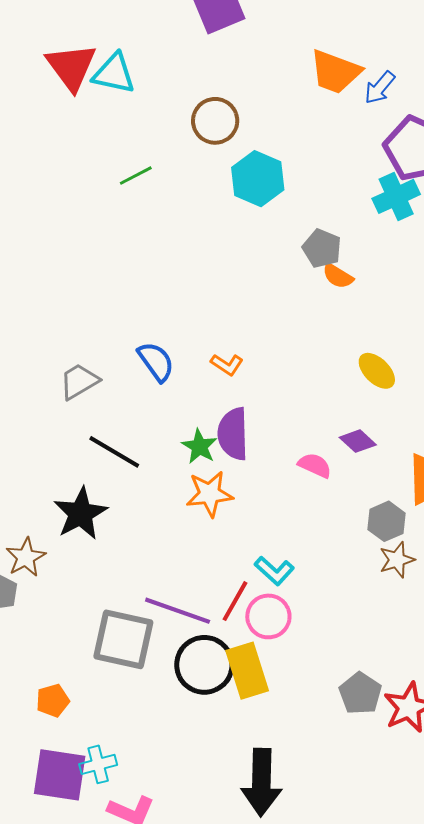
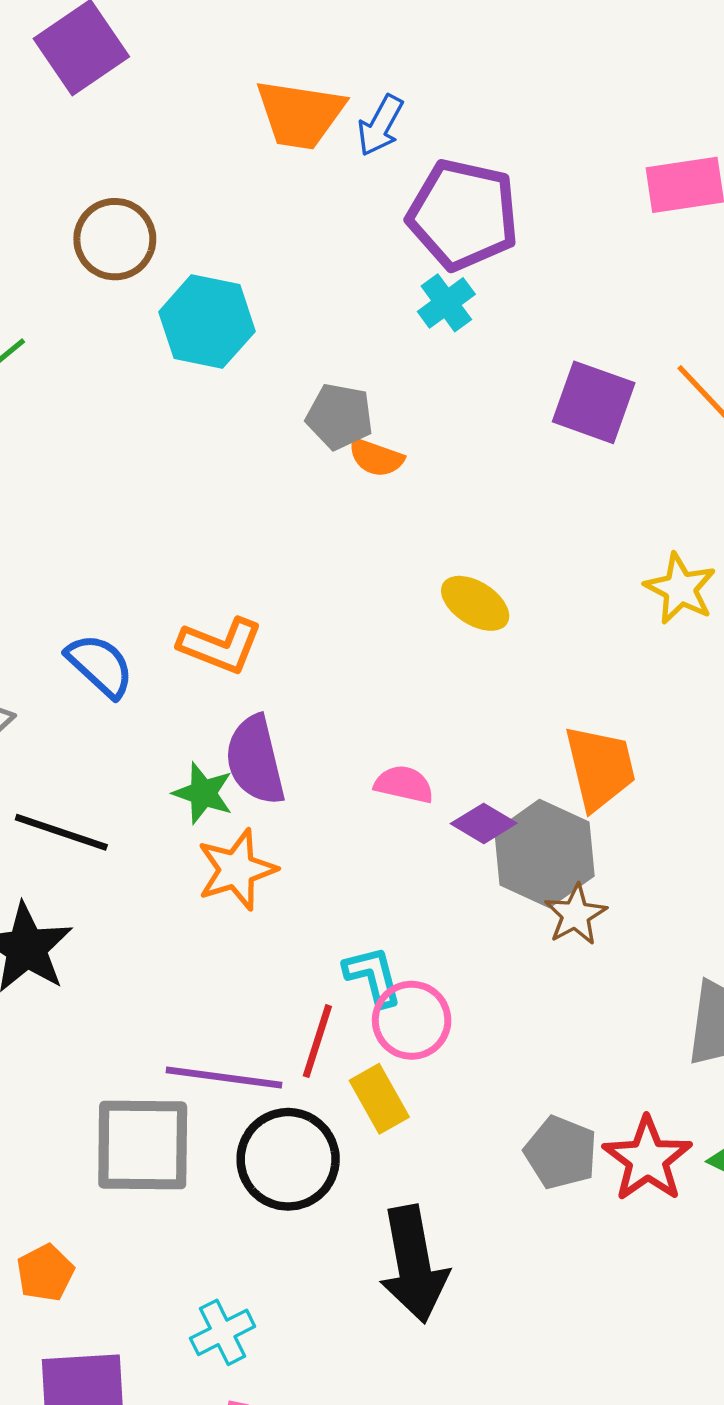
cyan cross: (396, 196) -> (446, 303), size x0.7
orange L-shape: (227, 365) -> (220, 645), size x1.5
purple diamond: (358, 441) -> (484, 823), moved
gray hexagon: (387, 521) -> (544, 853), size x1.5
cyan L-shape: (274, 571) -> (373, 976), turned -135
pink circle: (268, 616) -> (412, 1020), moved
yellow rectangle: (247, 671) -> (379, 1099), moved, size x0.7
cyan cross: (98, 764) -> (223, 1332), moved
black arrow: (261, 782) -> (414, 1264), moved

